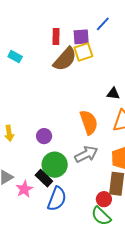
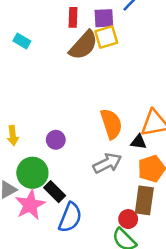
black triangle: (113, 94) -> (138, 142), moved
green circle: (55, 165) -> (32, 173), moved
pink star: (24, 189) -> (30, 205), size x1.4

